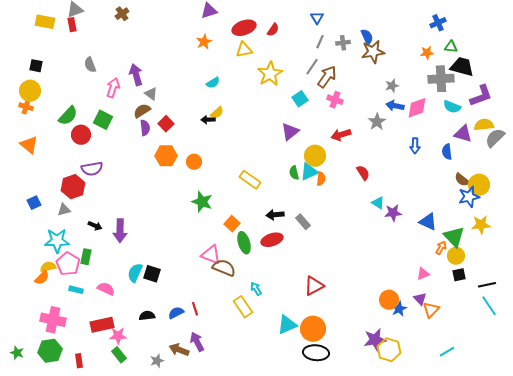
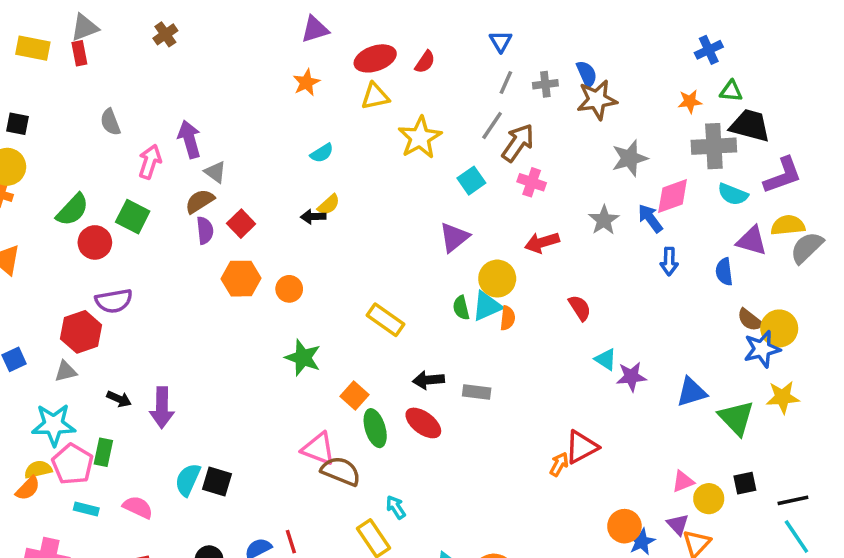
gray star: (392, 86) -> (630, 158), size x1.5
blue arrow: (395, 106) -> (650, 218), moved, turned 42
gray rectangle: (303, 222) -> (477, 392), turned -42
blue triangle: (428, 222) -> (692, 392), turned -42
red ellipse: (272, 240) -> (423, 423), turned 55
orange arrow: (441, 248) -> (559, 464), moved
yellow circle: (456, 256) -> (709, 499), moved
red triangle: (314, 286) -> (581, 447), moved

